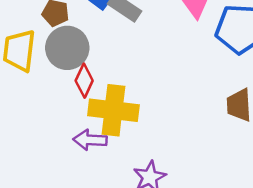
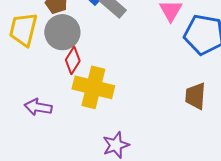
purple arrow: (90, 140) -> (38, 107), moved

